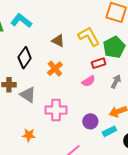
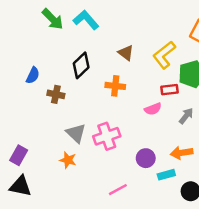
yellow L-shape: (89, 36) -> (164, 55), turned -110
orange cross: (55, 69) -> (115, 86), turned 35
gray triangle: (28, 95) -> (76, 133), moved
pink cross: (56, 110) -> (107, 136), turned -30

